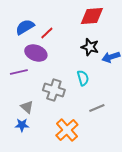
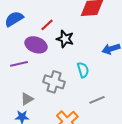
blue semicircle: (25, 27) -> (14, 19), moved
black star: (90, 47) -> (65, 39), moved
gray triangle: (27, 107) -> (27, 99), turned 48

